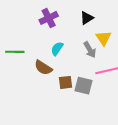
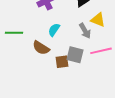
yellow triangle: (104, 38) -> (98, 20), turned -35
gray square: (83, 86) -> (75, 55), moved

